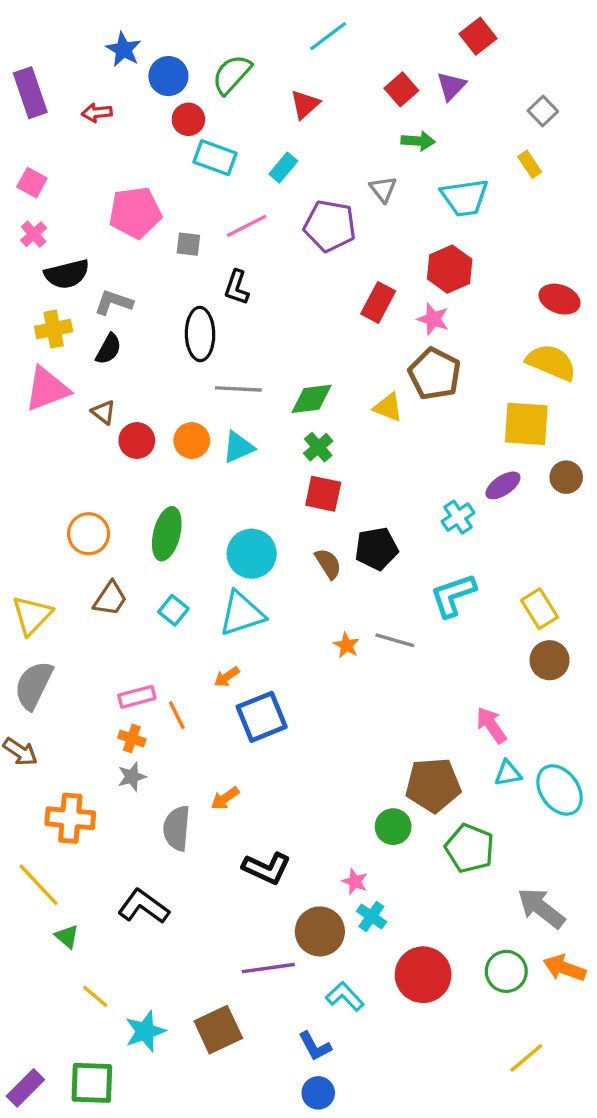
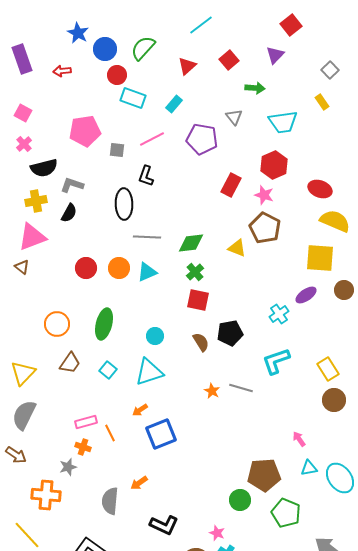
red square: (401, 89) -> (229, 60), moved
red ellipse: (560, 299) -> (320, 189), moved
brown triangle: (104, 412) -> (22, 267), moved
cyan circle: (252, 554) -> (155, 336), size x0.6
pink arrow: (491, 725) -> (299, 439), size x0.7
gray star: (132, 777) -> (68, 467), moved

